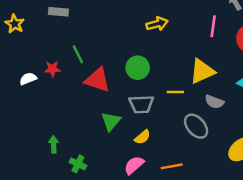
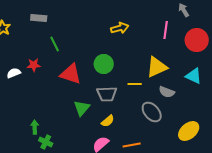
green line: (78, 54) -> (55, 44), moved
green cross: (78, 164) -> (46, 142), moved

